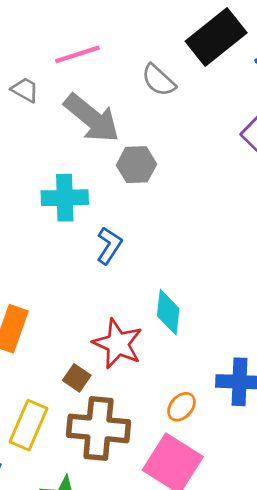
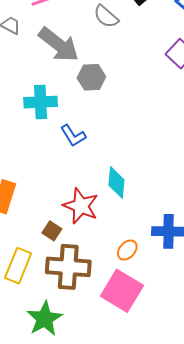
blue L-shape: (109, 246) -> (73, 136), turned 116

